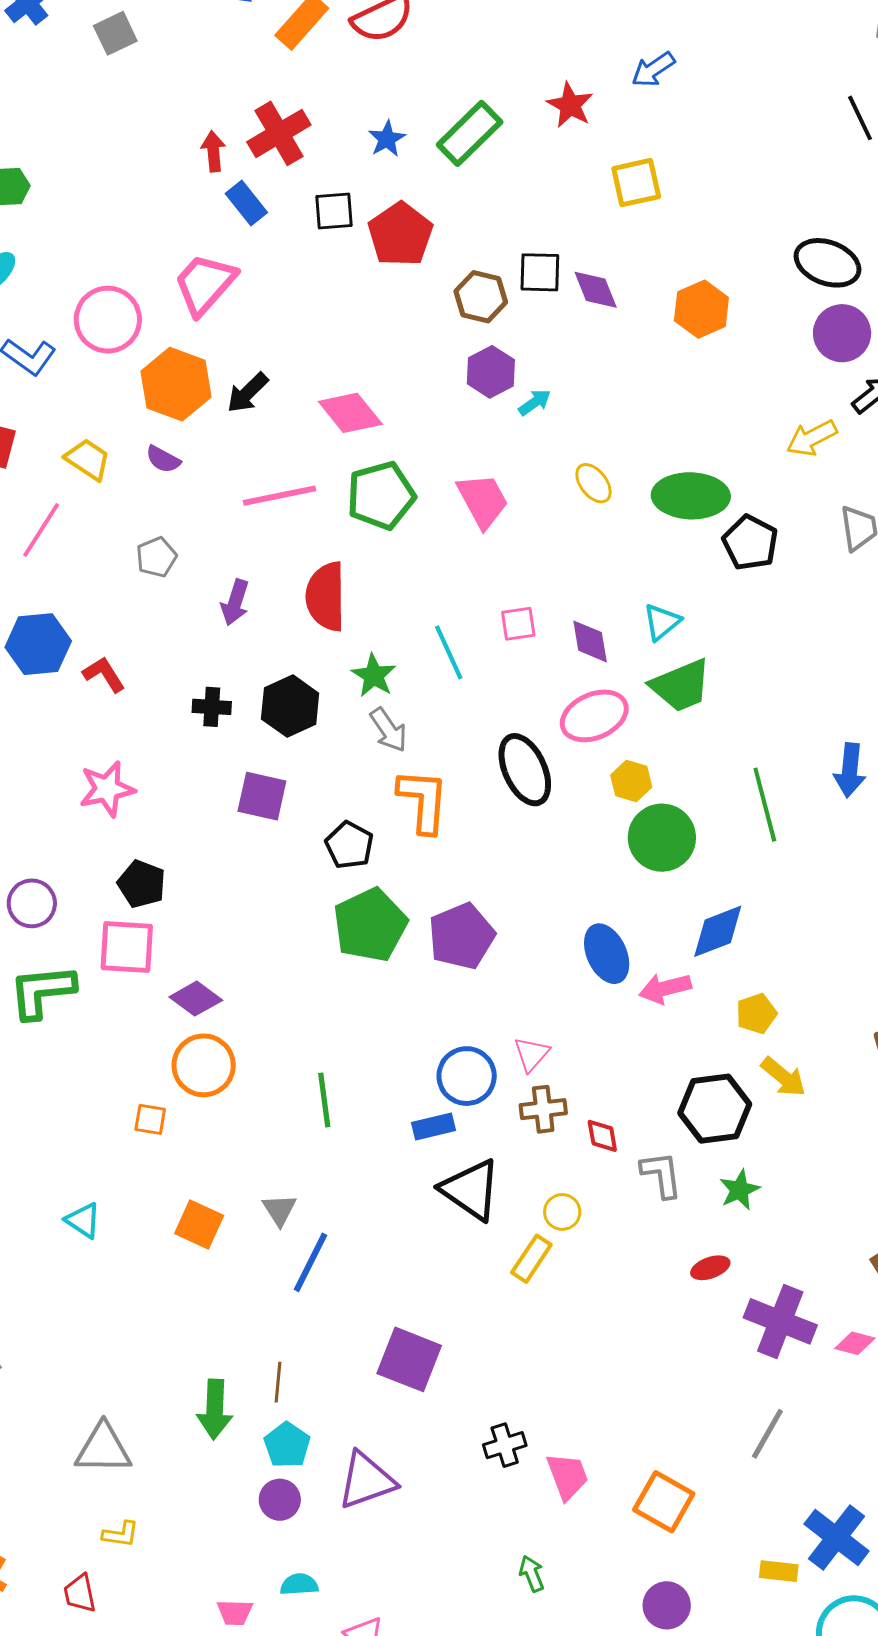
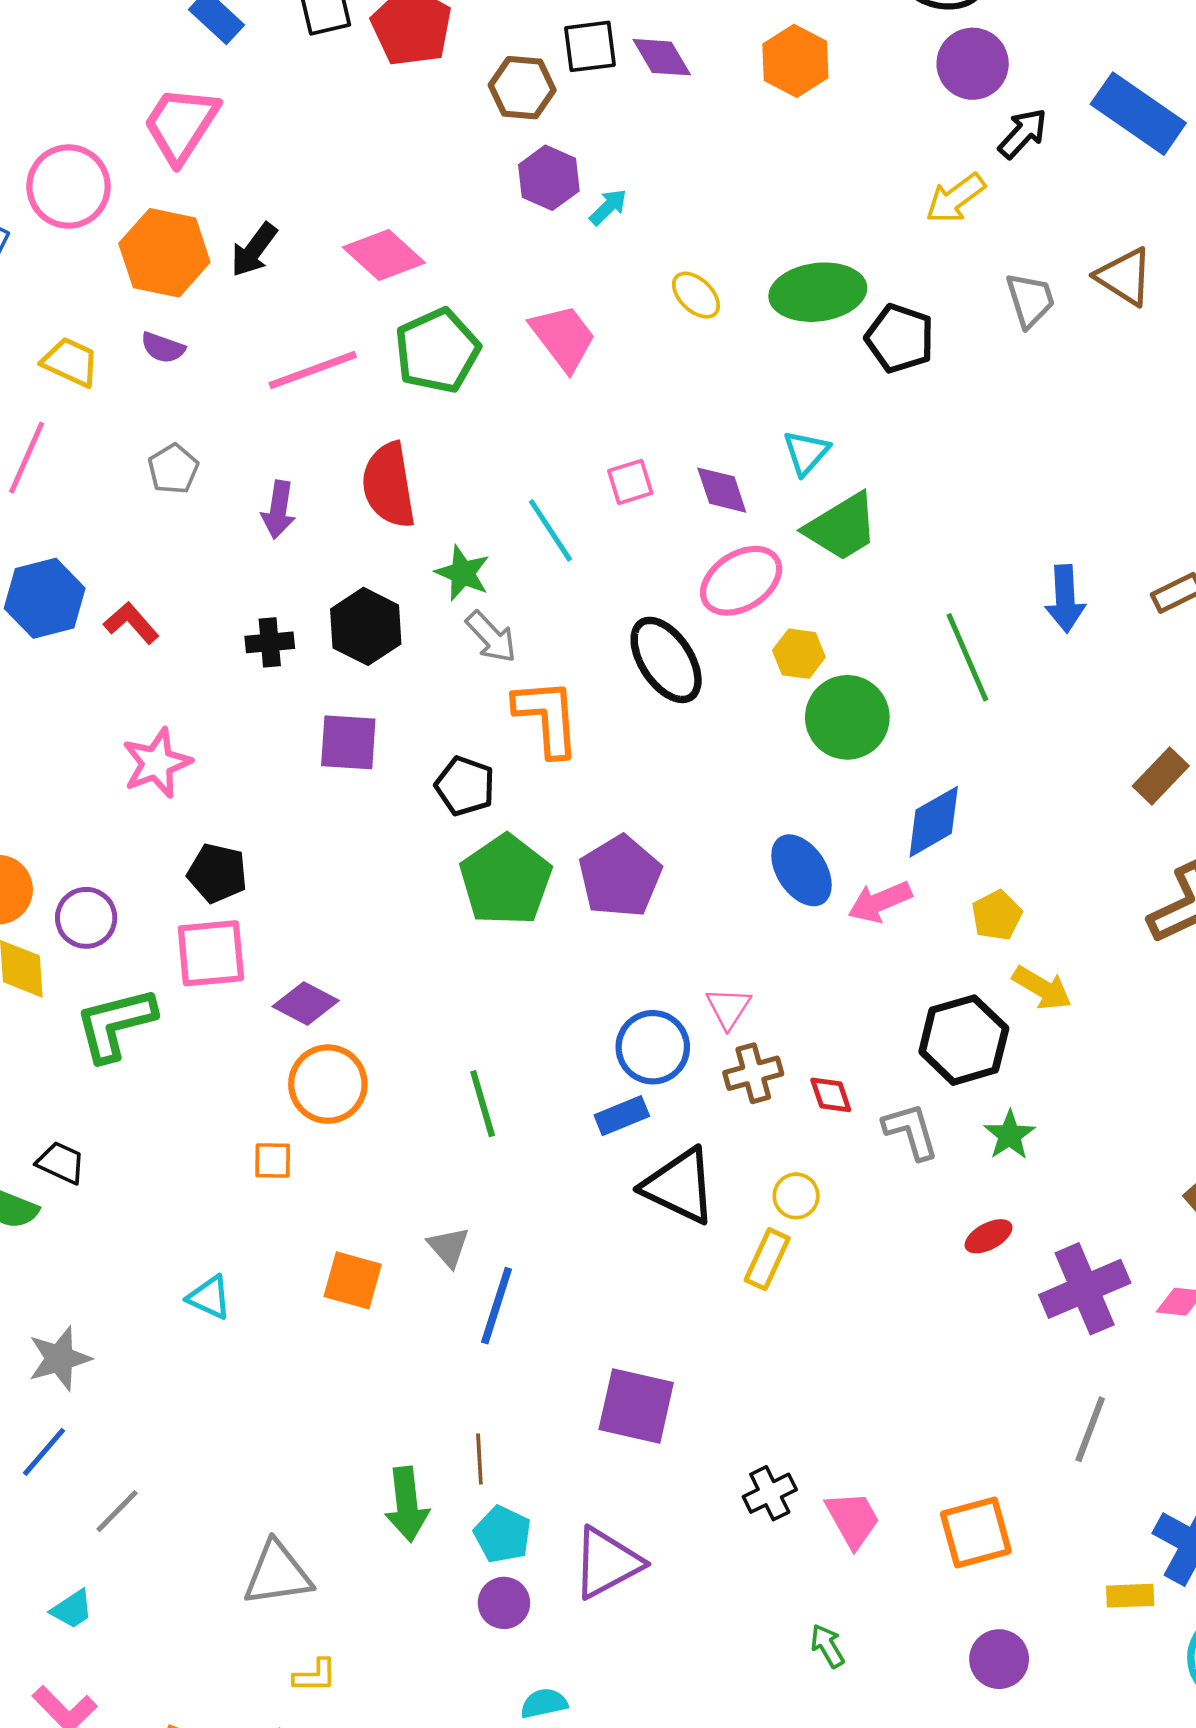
purple cross: (780, 1321) -> (1085, 1289), turned -36
orange square: (664, 1502) -> (976, 1533), turned -36

